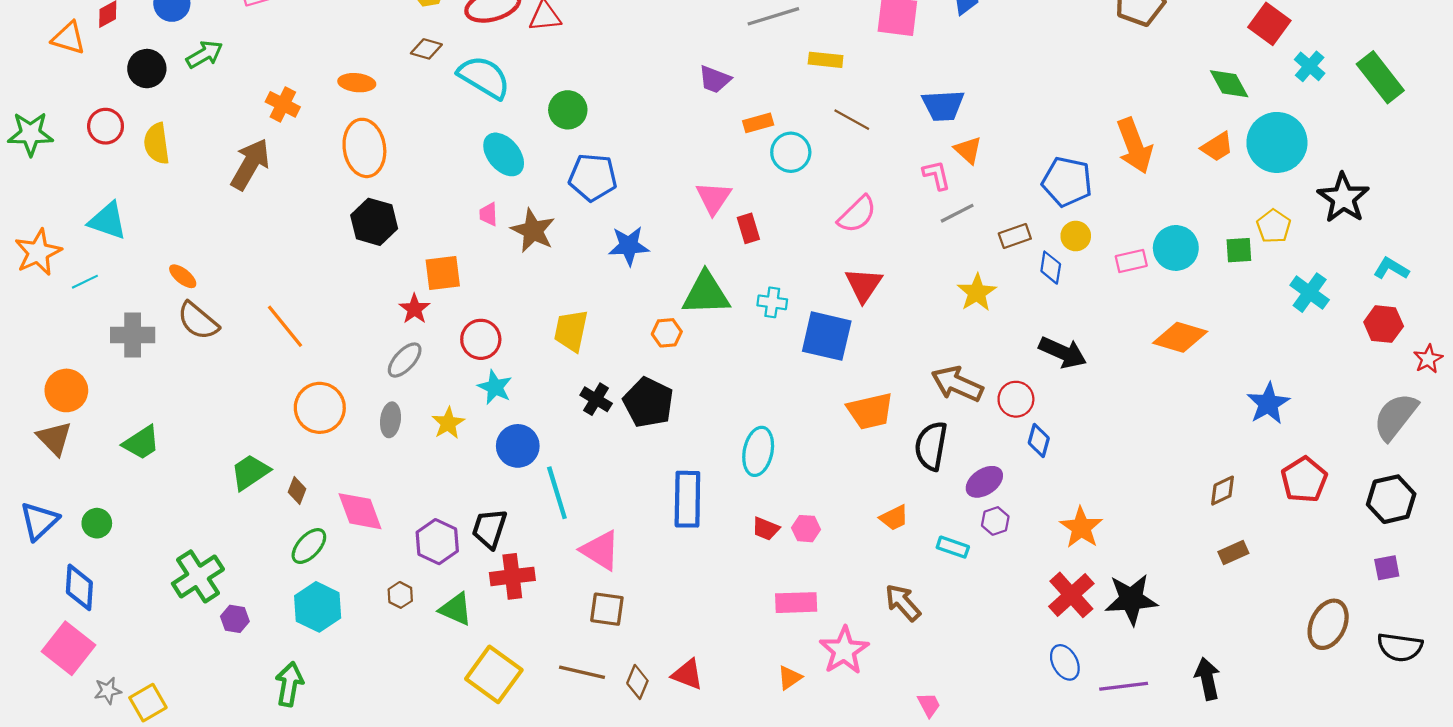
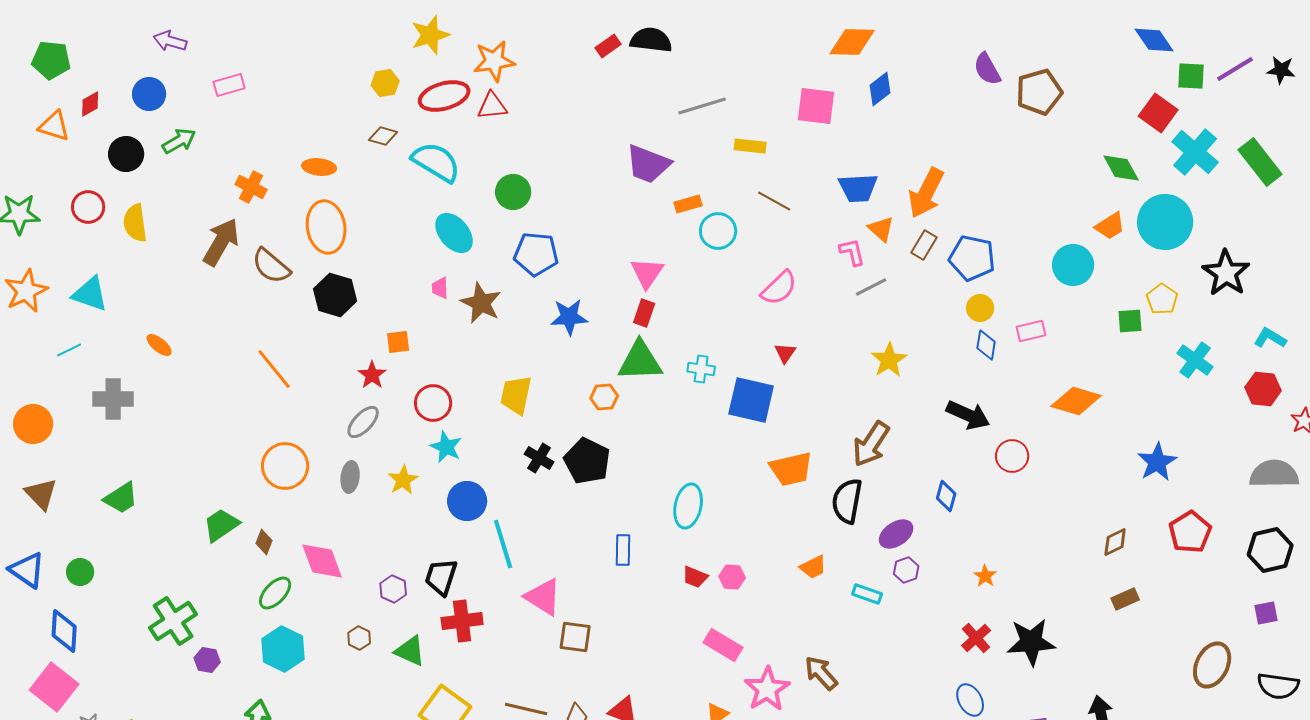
cyan cross: (1310, 66) -> (1195, 152), size x1.6
purple trapezoid: (715, 79) -> (648, 164), size x1.5
orange arrow: (1134, 146) -> (926, 193), moved, turned 48
red rectangle: (748, 228) -> (644, 313), moved, turned 36
brown rectangle: (1015, 236) -> (924, 245), moved, turned -40
cyan circle: (1176, 248) -> (1073, 265), moved
orange star: (38, 252) -> (26, 291), moved
blue diamond: (1051, 268) -> (986, 345), moved
orange square: (443, 273) -> (398, 342), size x0.7
red triangle: (864, 285) -> (785, 353), size x0.6
brown semicircle: (198, 321) -> (271, 266), moved
orange line: (285, 326) -> (274, 369), moved
brown arrow: (957, 384) -> (871, 444), turned -81
orange circle: (66, 390) -> (33, 424), moved
red circle: (1016, 399) -> (1012, 456), moved
gray semicircle: (1396, 417) -> (1274, 474), turned 51
blue rectangle: (687, 499) -> (623, 550), size x0.6
blue triangle: (39, 521) -> (27, 570), turned -42
orange star: (1081, 528) -> (985, 576), size x0.6
purple hexagon: (437, 542) -> (393, 589), size x0.7
red cross: (1071, 595) -> (976, 638), size x0.7
pink rectangle: (796, 603) -> (723, 645), turned 33
brown arrow: (903, 603) -> (821, 673), moved
brown square: (607, 609) -> (575, 637), moved

